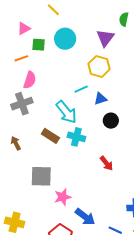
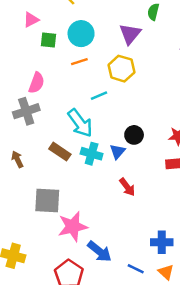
orange line: (21, 58) -> (79, 62), moved
blue triangle: (101, 99) -> (118, 152), moved, turned -32
pink star: (63, 197) -> (73, 227), size x1.4

